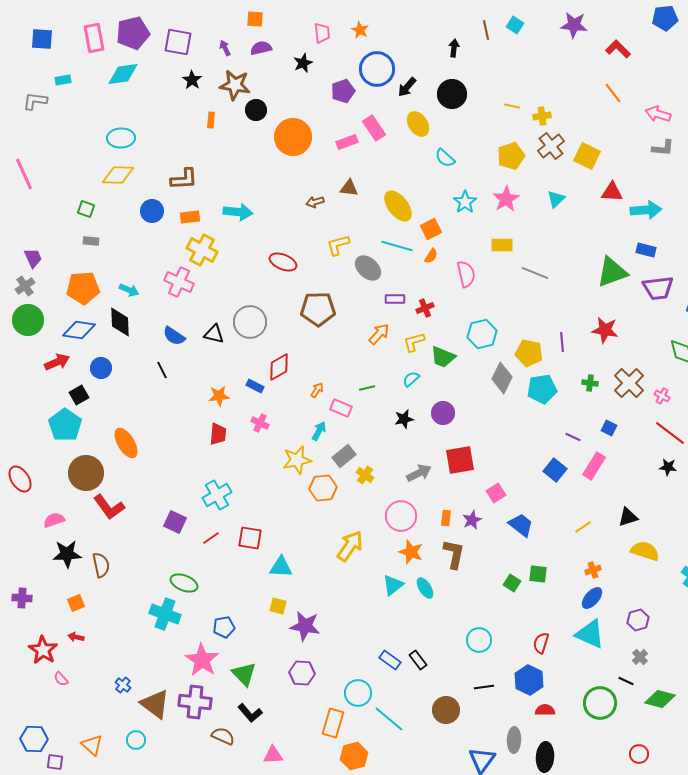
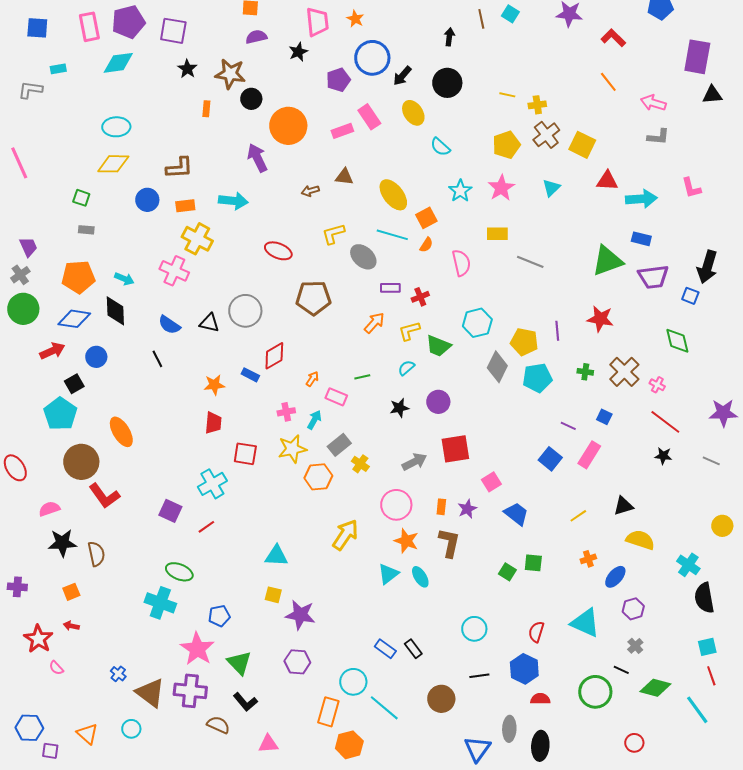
pink trapezoid: (322, 33) -> (317, 22), size x1.4
purple arrow: (225, 48) -> (257, 158), moved, size x1.8
pink cross: (260, 423) -> (286, 412), moved, turned -36
red square: (250, 538) -> (245, 454), moved
blue ellipse: (592, 598) -> (615, 577), moved

